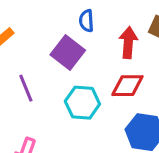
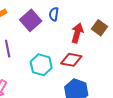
purple square: (68, 52) -> (31, 20), moved

